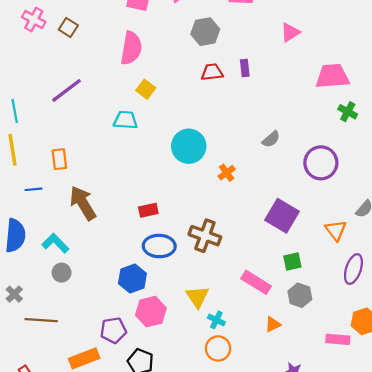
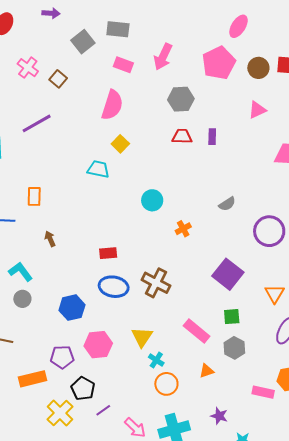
purple line: (66, 90) -> (37, 123), moved
cyan circle: (189, 146) -> (152, 200), size x0.7
brown arrow: (83, 203) -> (50, 239), size x0.5
blue hexagon: (132, 278) -> (72, 308), moved
orange circle: (218, 348) -> (166, 384), moved

